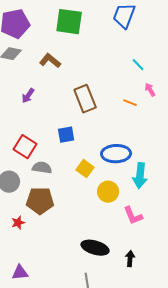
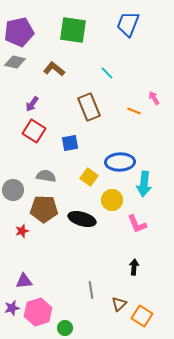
cyan line: (138, 65) -> (107, 73), moved
red square: (25, 147) -> (34, 131), moved
black ellipse: (95, 248) -> (82, 219), moved

